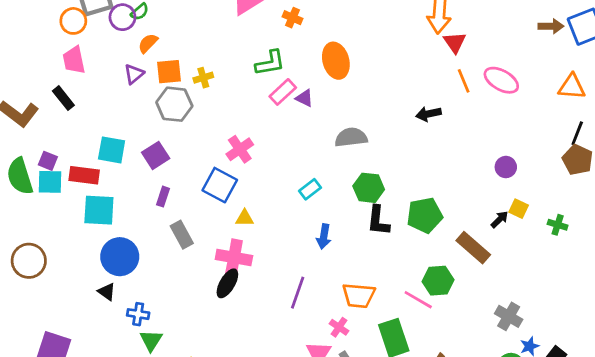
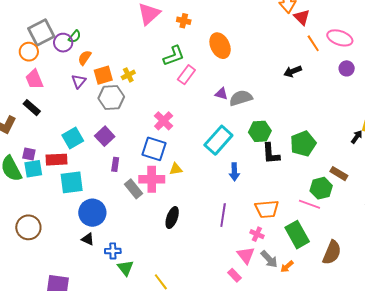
purple triangle: (305, 98) -> (221, 94), moved
cyan square: (112, 150) -> (73, 138), turned -30
purple circle: (506, 167) -> (347, 68), moved
cyan rectangle: (310, 189) -> (218, 140), size x1.8
brown rectangle: (473, 248) -> (339, 174), moved, size x0.7
pink cross: (234, 257) -> (152, 179), moved

